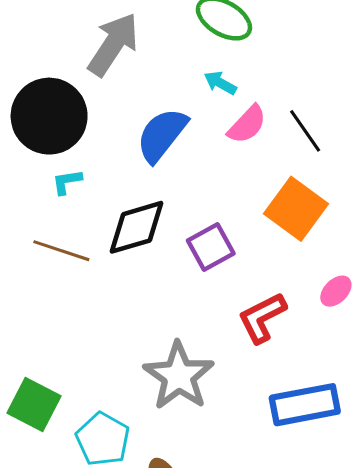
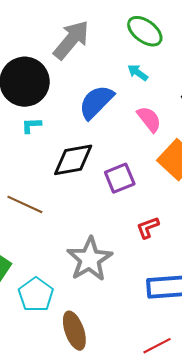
pink semicircle: (247, 124) -> (149, 119), moved, turned -88
brown line: (61, 251) -> (25, 204), moved
red L-shape: (262, 318) -> (148, 227), size x0.7

